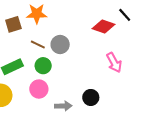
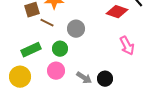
brown line: (38, 44) -> (47, 23), moved
gray arrow: (63, 106) -> (84, 78), moved, turned 35

